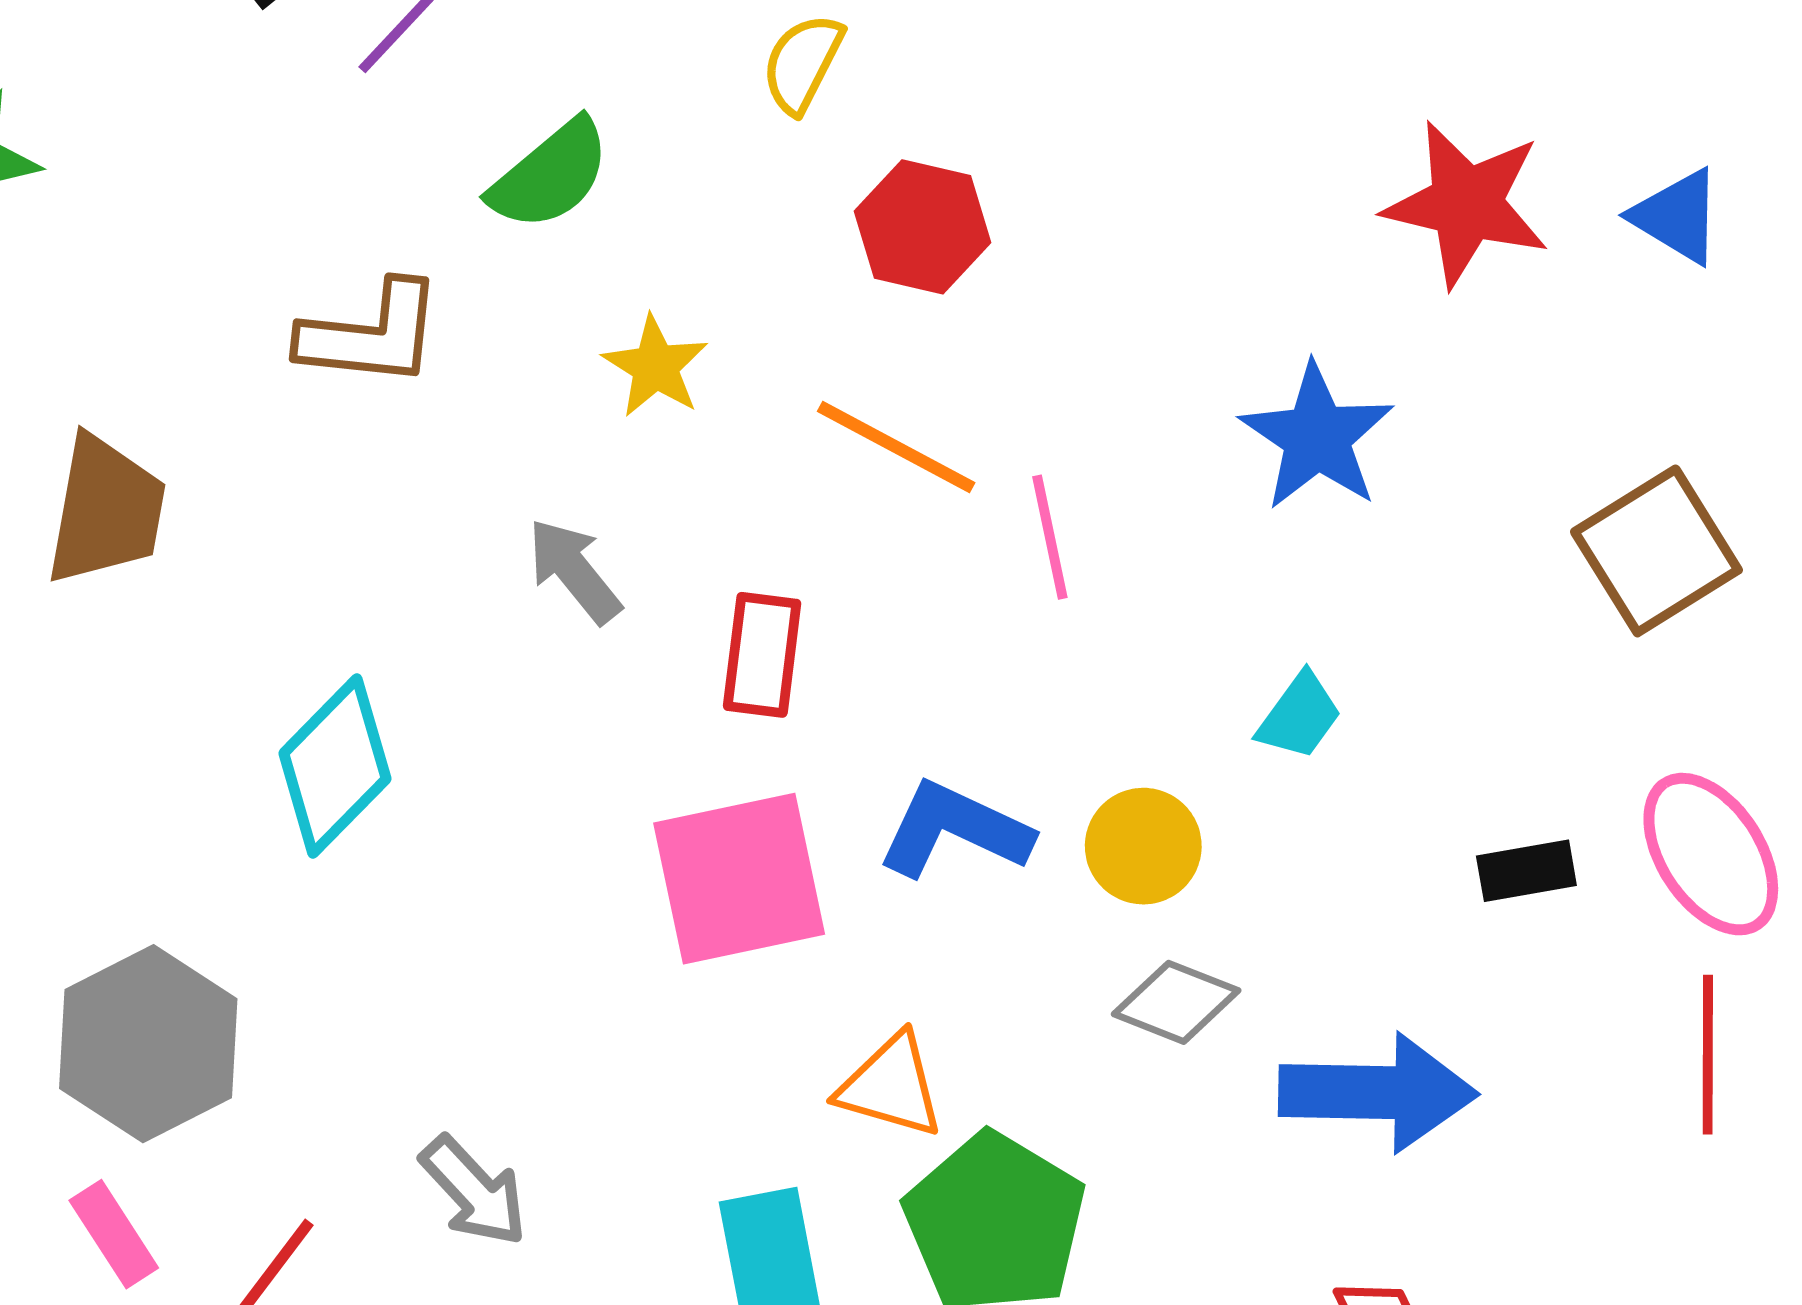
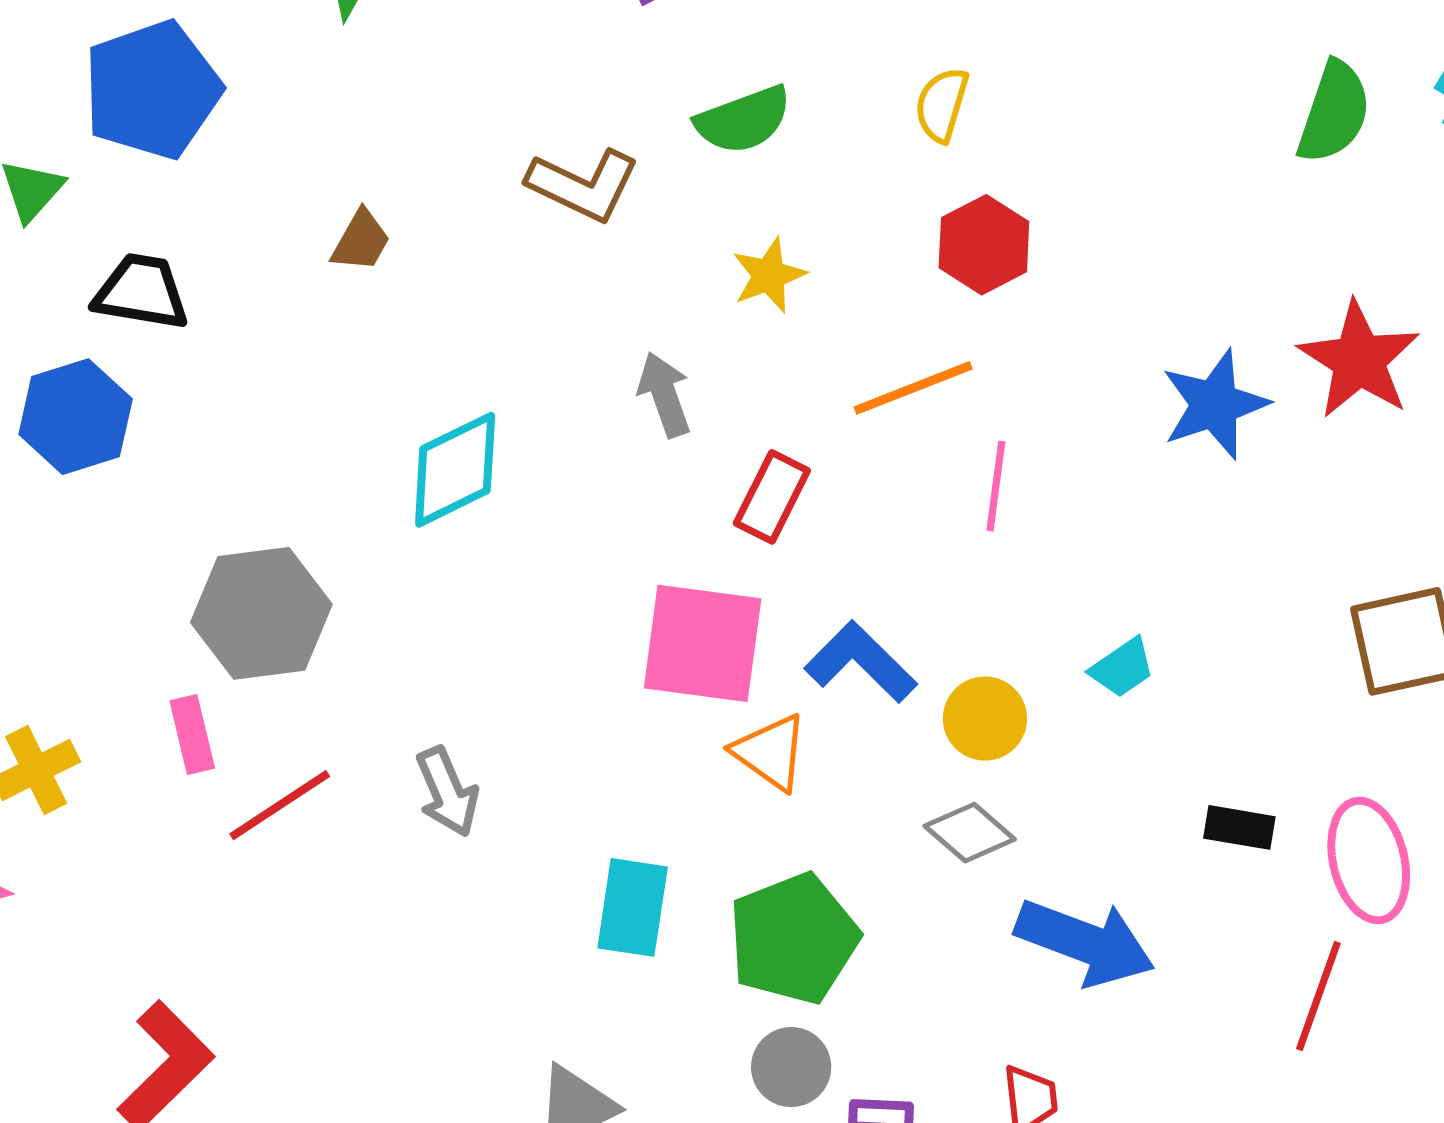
yellow semicircle: (802, 63) -> (942, 105), turned -30
blue star: (1317, 437) -> (1215, 404), moved
orange line: (896, 447) -> (913, 388), turned -69
brown trapezoid: (106, 510) -> (361, 241), size x0.6
orange triangle: (891, 1086) -> (770, 752), moved

